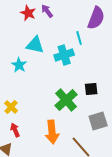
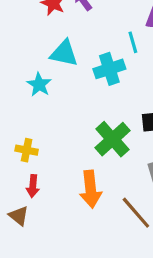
yellow cross: (11, 107) -> (27, 150), turned -32
red arrow: (15, 130) -> (33, 186), turned -152

